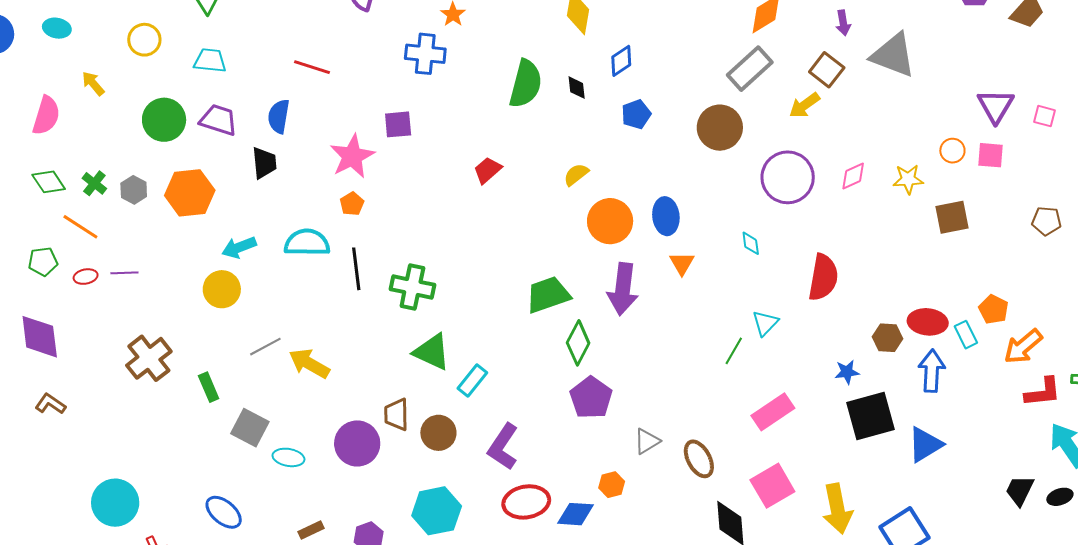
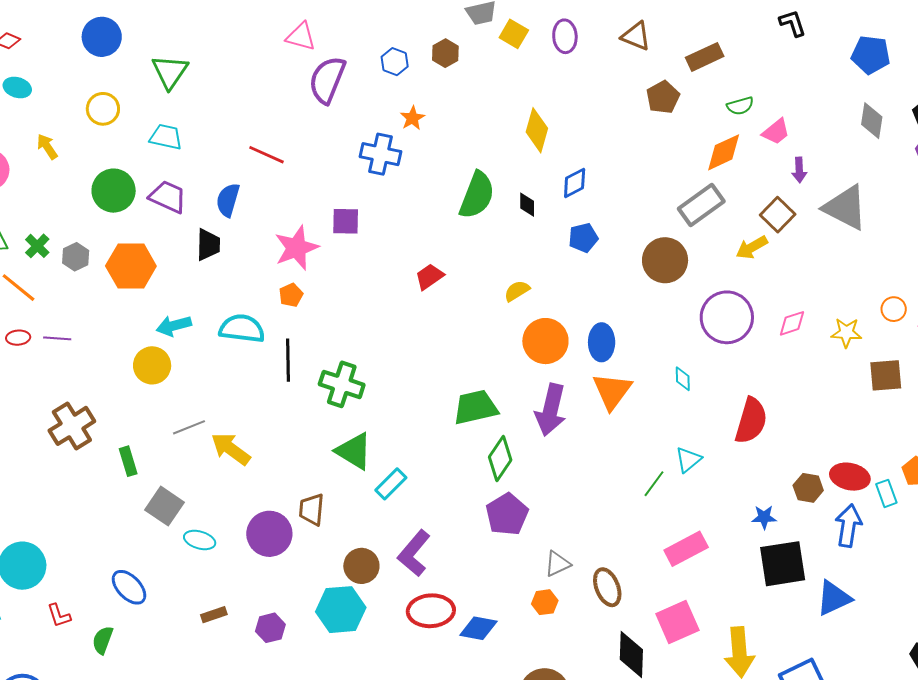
orange triangle: (682, 263) -> (612, 391), size x1.6
brown circle: (438, 433) -> (361, 566), moved
orange hexagon: (612, 485) -> (545, 602), moved

